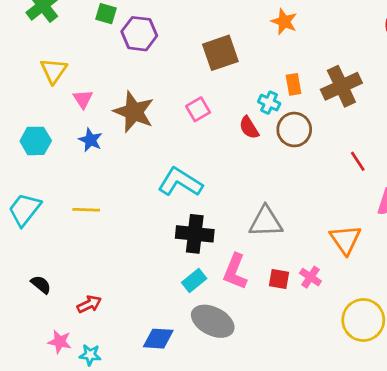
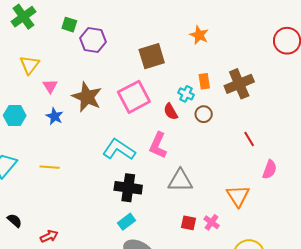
pink square: (198, 109) -> (134, 97), size x1.8
brown circle: (294, 130) -> (204, 114), size x0.7
pink L-shape: (235, 272) -> (158, 145), moved

